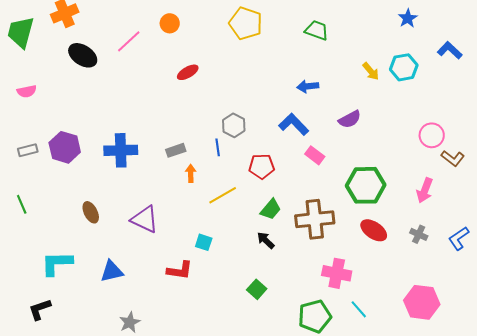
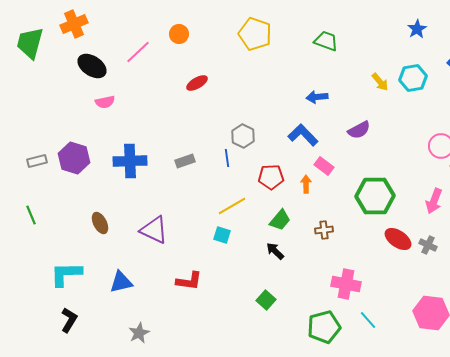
pink semicircle: (27, 91) -> (105, 102), moved
orange arrow: (191, 173) -> (306, 184), moved
brown cross: (315, 219) -> (324, 230), size x0.5
red ellipse: (374, 230) -> (398, 239), moved
cyan square: (204, 242) -> (222, 235), moved
black L-shape: (40, 309) -> (69, 320), moved, turned 140

